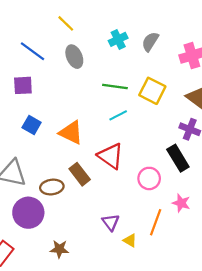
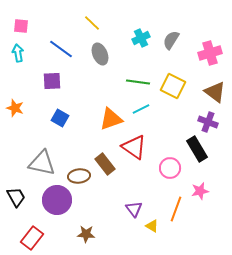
orange triangle: (71, 132) -> (111, 119), moved, turned -45
pink star: (181, 203) -> (200, 191), turned -30

